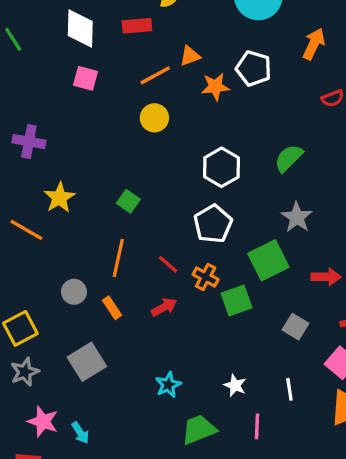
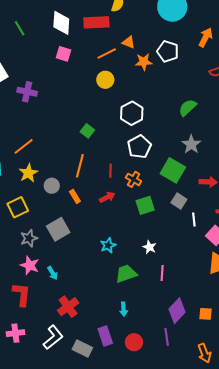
red rectangle: (137, 26) -> (96, 22), size x1.4
orange triangle: (190, 56) -> (129, 42), turned 40
white hexagon: (222, 167) -> (132, 113), moved
yellow star: (59, 198) -> (28, 173), moved
orange line: (26, 230) -> (24, 146), turned -70
green square: (268, 260) -> (173, 170), turned -35
red line: (168, 264) -> (111, 171), turned 48
green square: (236, 300) -> (145, 205), moved
gray square: (295, 327) -> (179, 201), moved
gray star: (25, 372) -> (29, 238), moved
white line: (289, 389) -> (194, 220), moved

